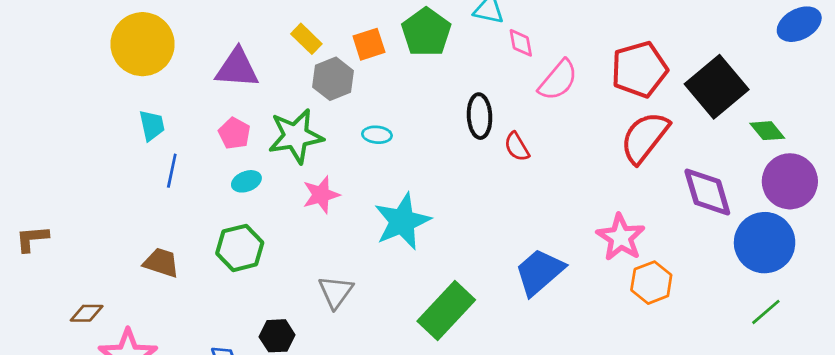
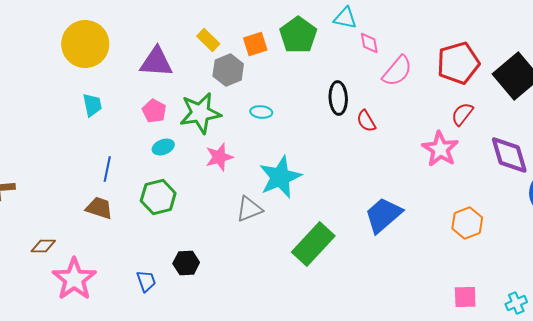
red semicircle: (645, 137) -> (462, 114), size x0.6
blue line: (172, 171) -> (107, 169), moved
pink star: (621, 237) -> (440, 149), moved
gray triangle: (336, 292) -> (249, 209), moved, turned 32

